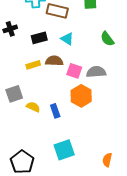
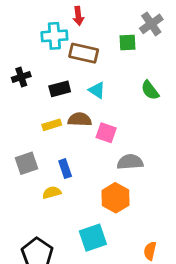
gray semicircle: (96, 72) -> (130, 162), moved
orange hexagon: (81, 96) -> (115, 198), moved
yellow semicircle: (33, 107) -> (52, 192), moved, turned -40
blue rectangle: (55, 111) -> (65, 169), moved

